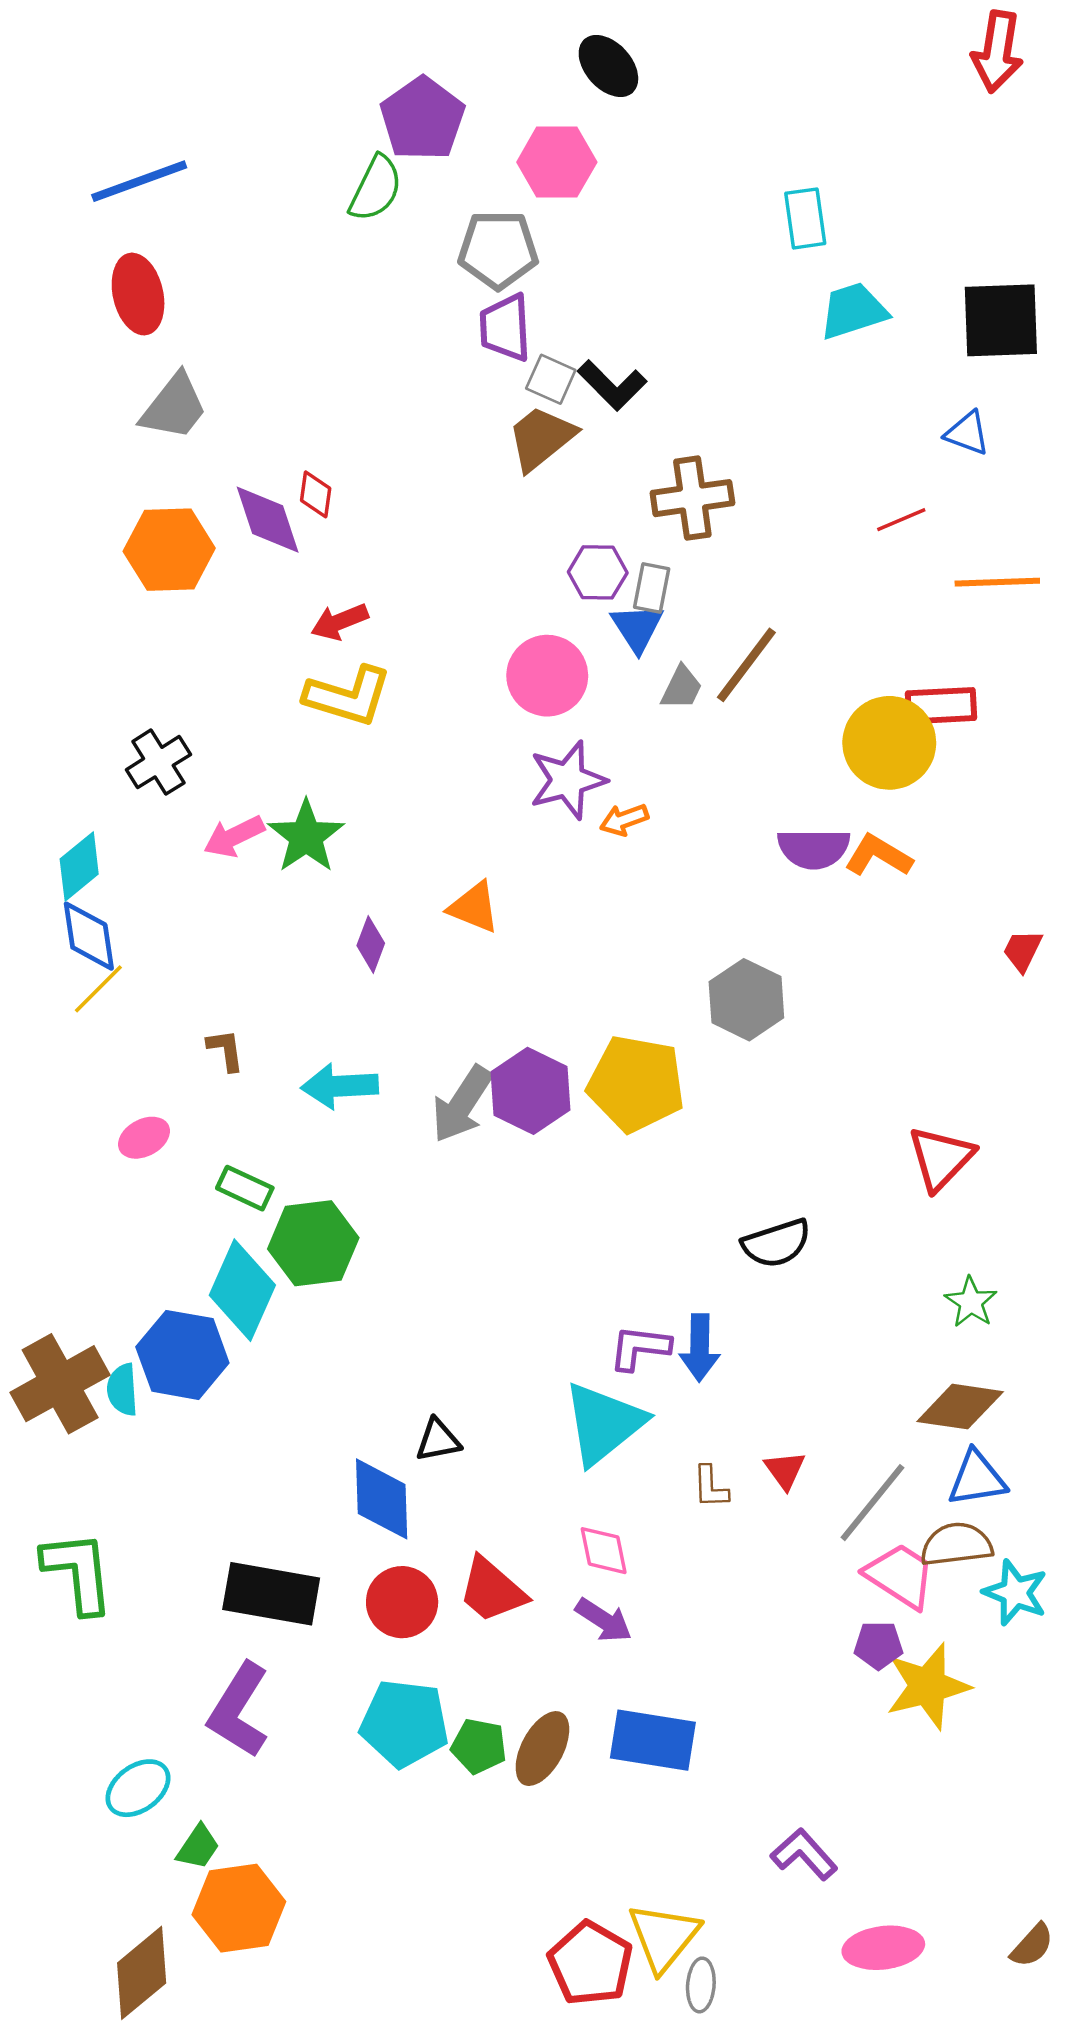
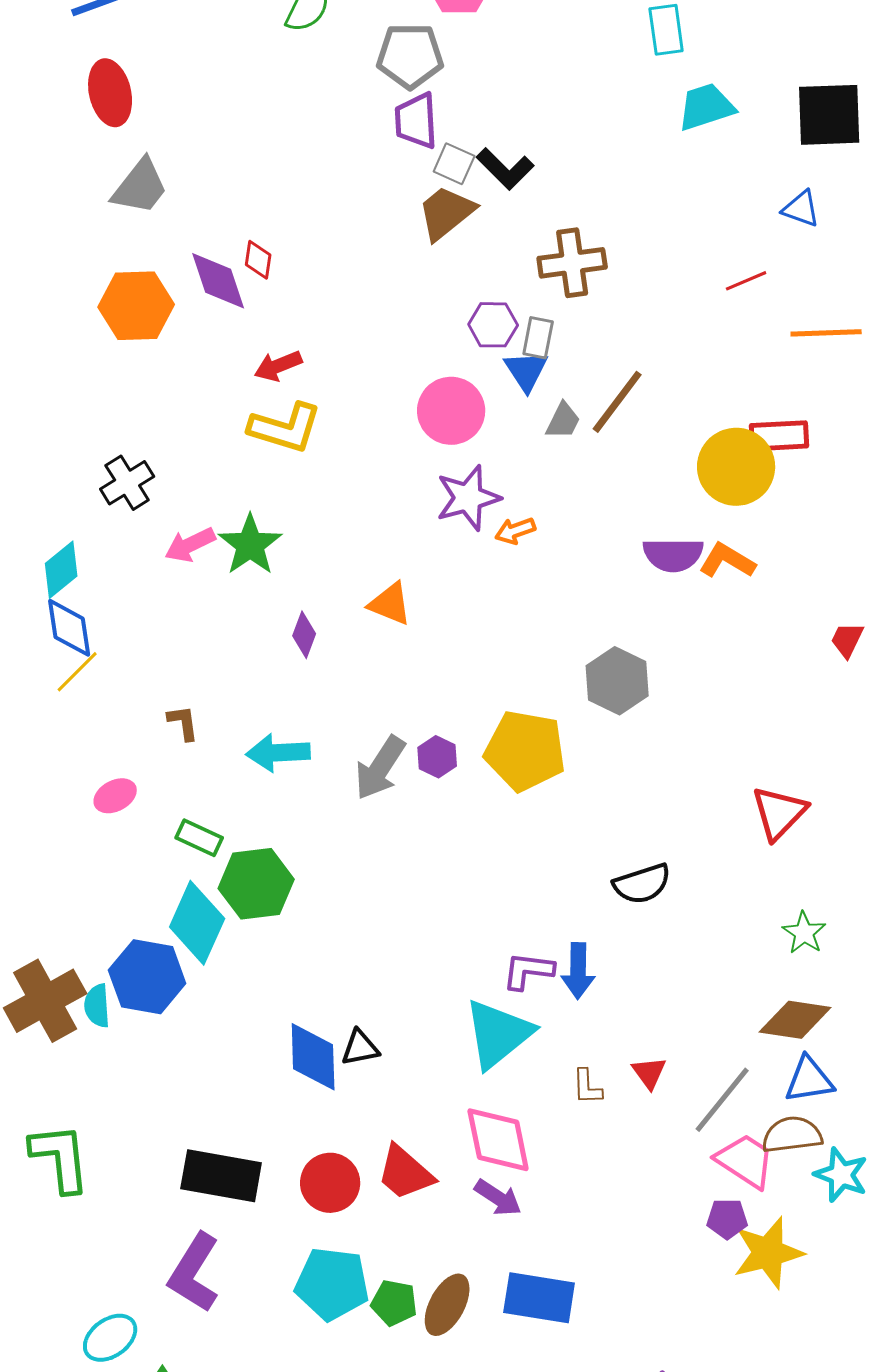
purple hexagon: (530, 1091) -> (437, 757), size x0.6
blue diamond: (382, 1499) -> (313, 1057), moved
pink diamond: (604, 1551) -> (498, 1140), size x1.6

